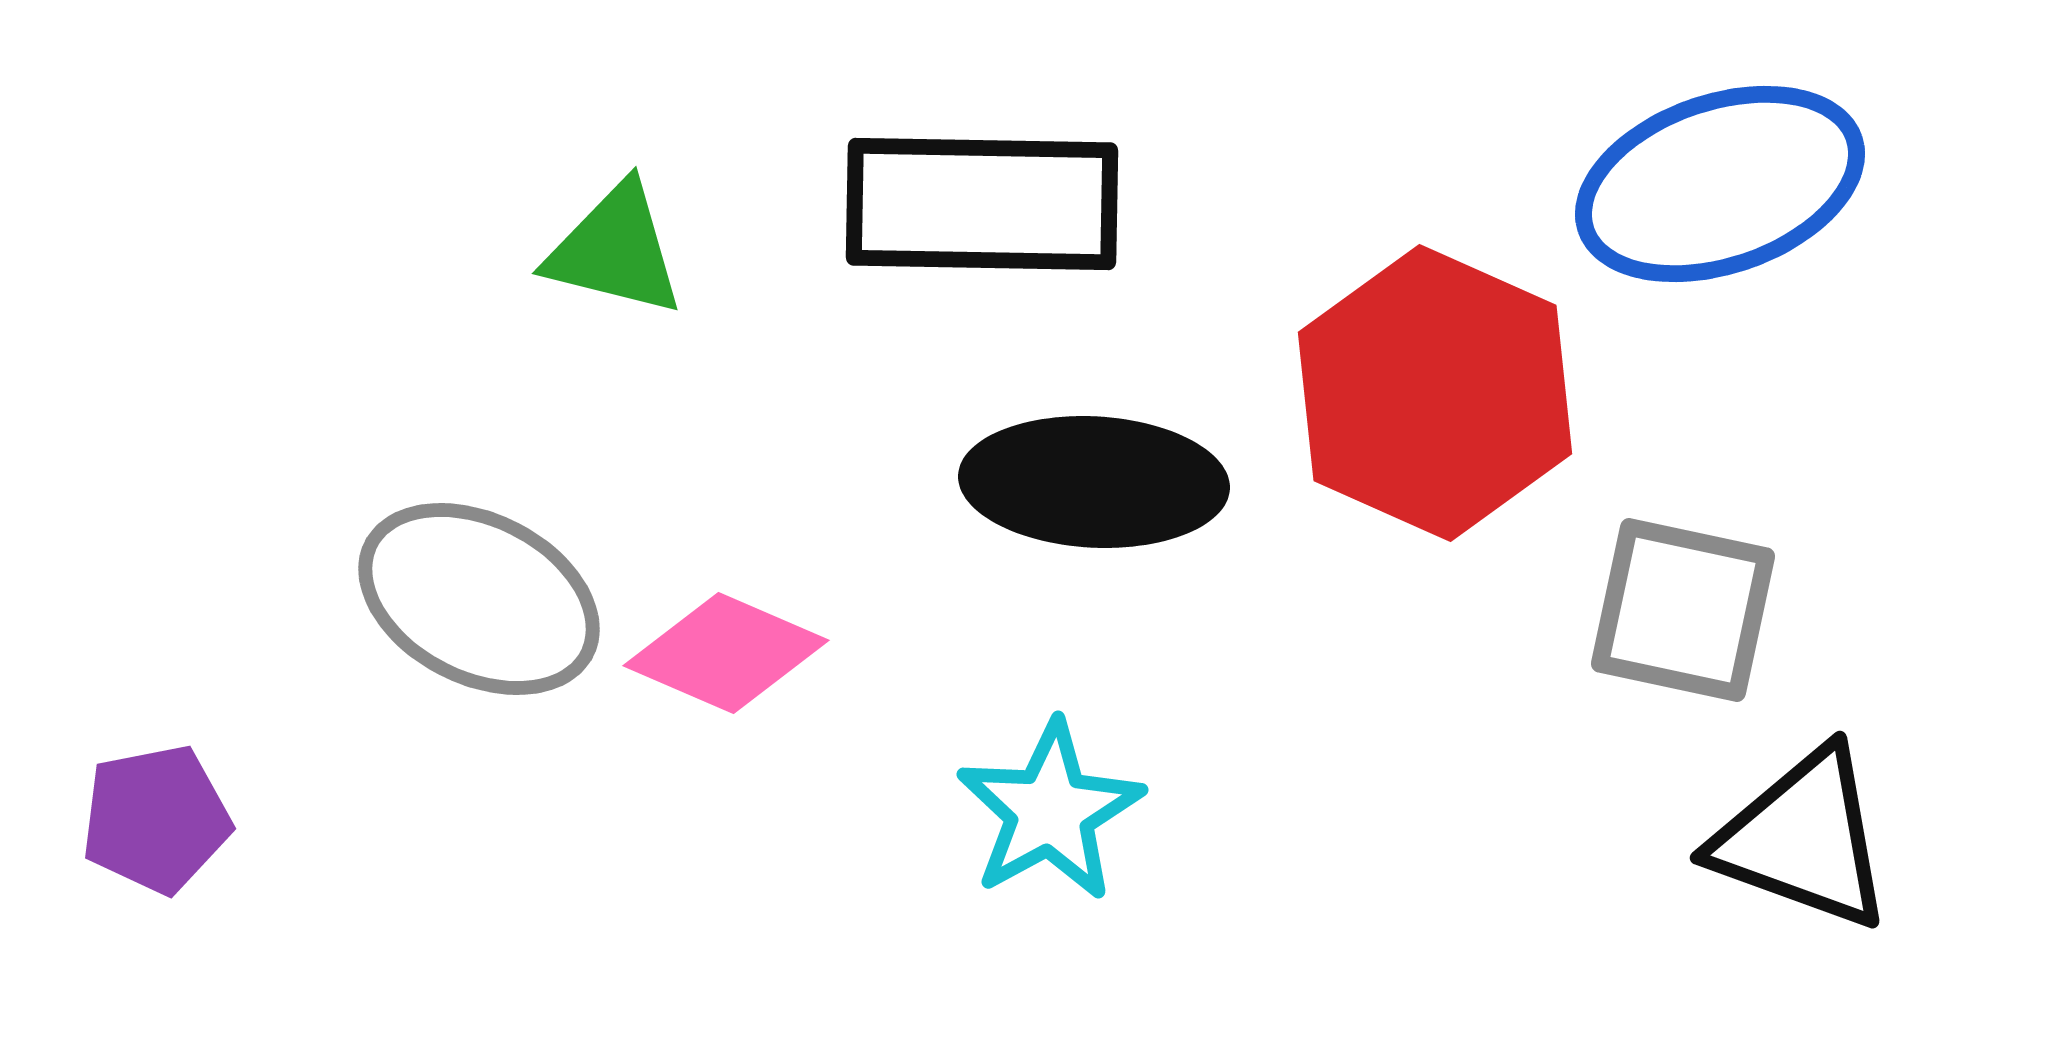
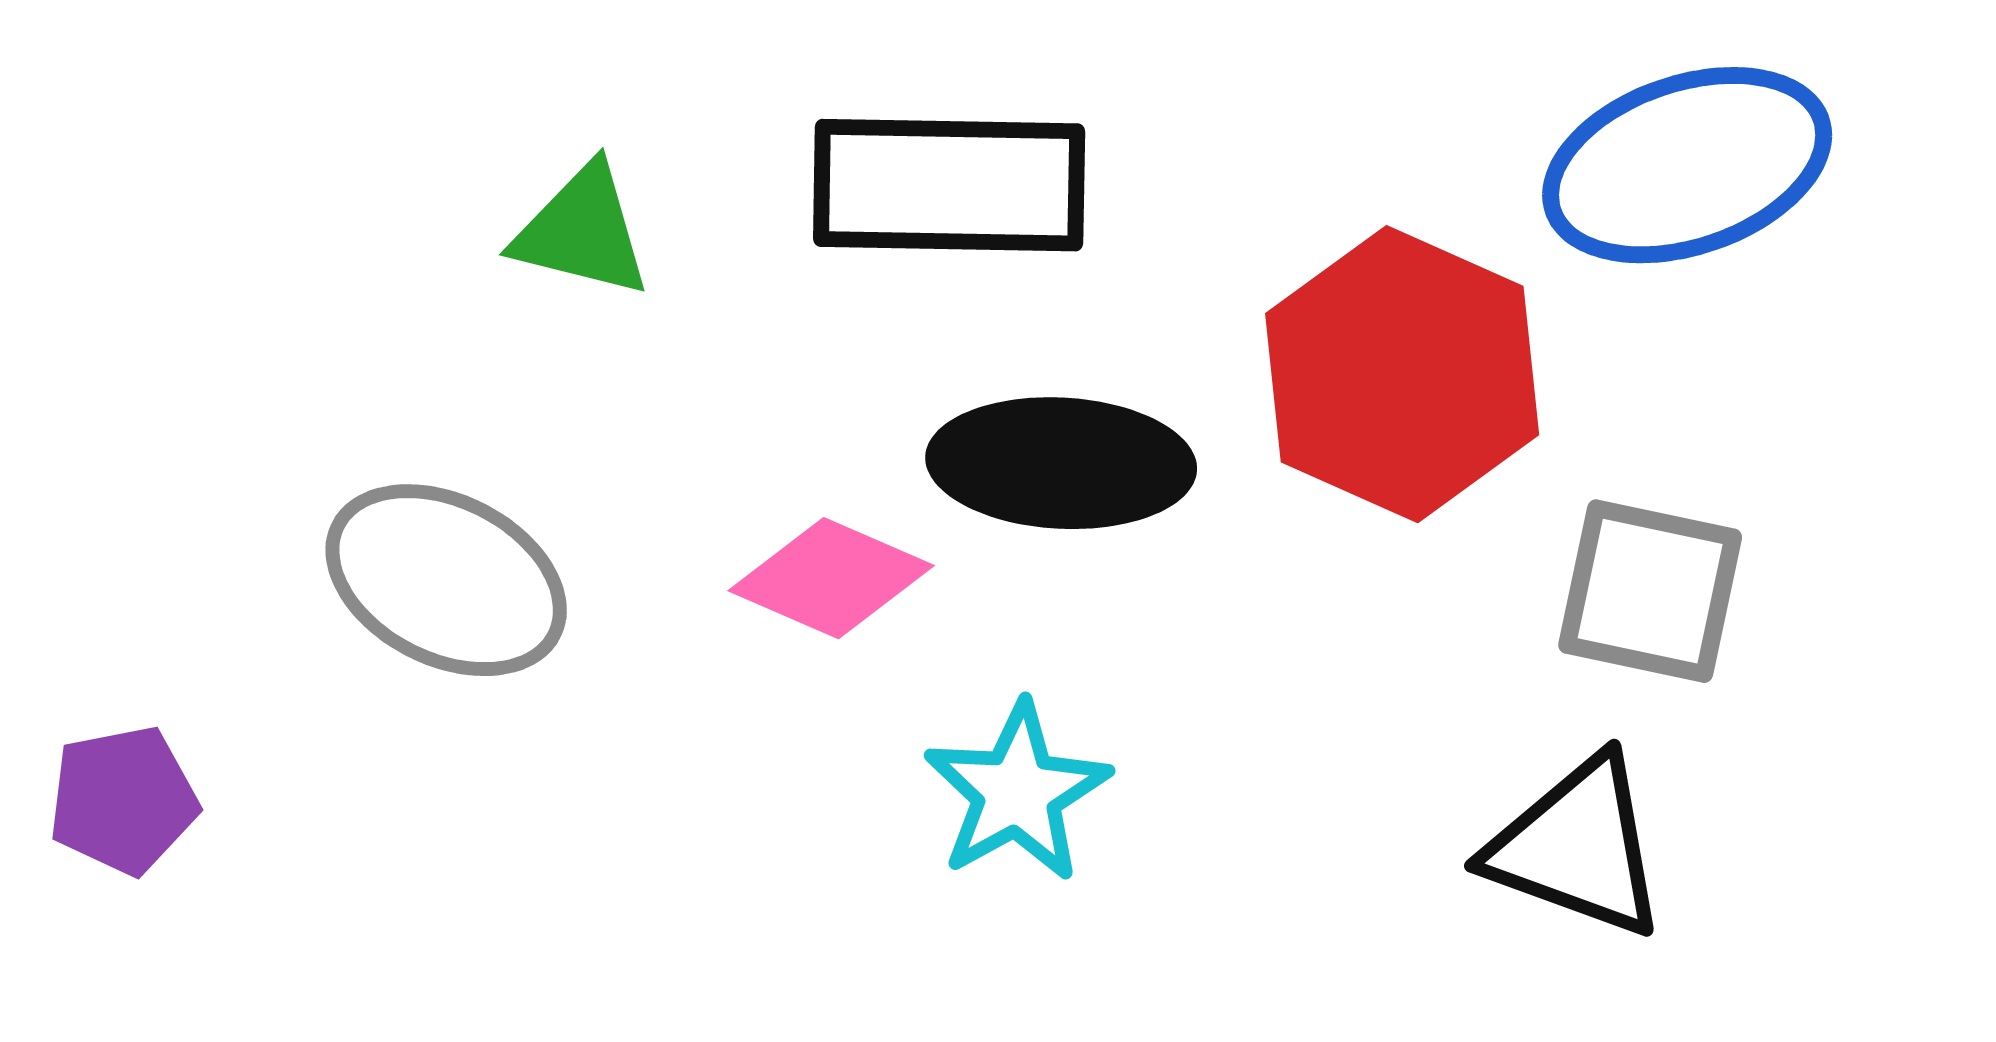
pink diamond: (726, 653) -> (831, 578), moved
black triangle: (1803, 839) -> (1577, 847), moved

